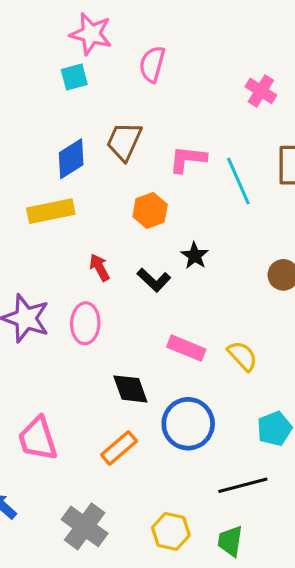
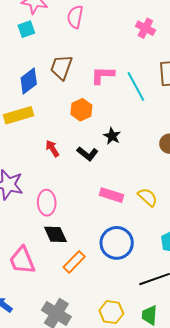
pink ellipse: (85, 323) -> (47, 203), moved
black diamond: (130, 389) -> (55, 234), moved

